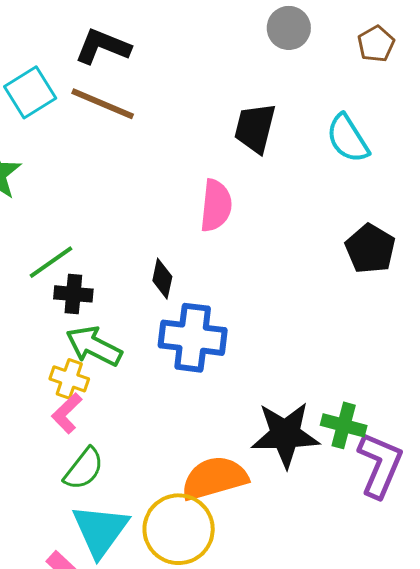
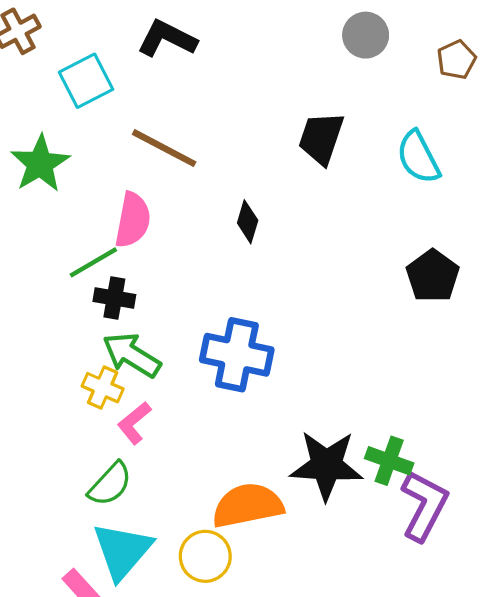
brown line: (103, 104) -> (164, 148), moved
pink semicircle: (216, 206) -> (133, 220), moved
black diamond: (162, 279) -> (248, 222), moved
pink L-shape: (67, 413) -> (134, 423), moved
yellow circle: (179, 529) -> (205, 556), size x0.7

